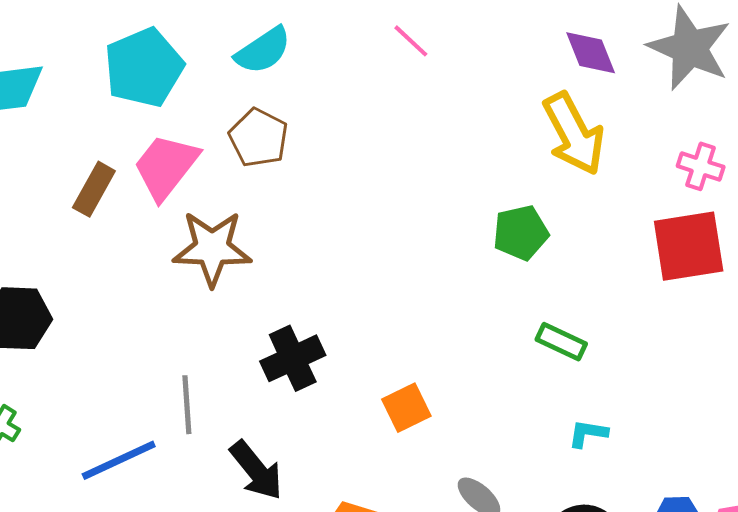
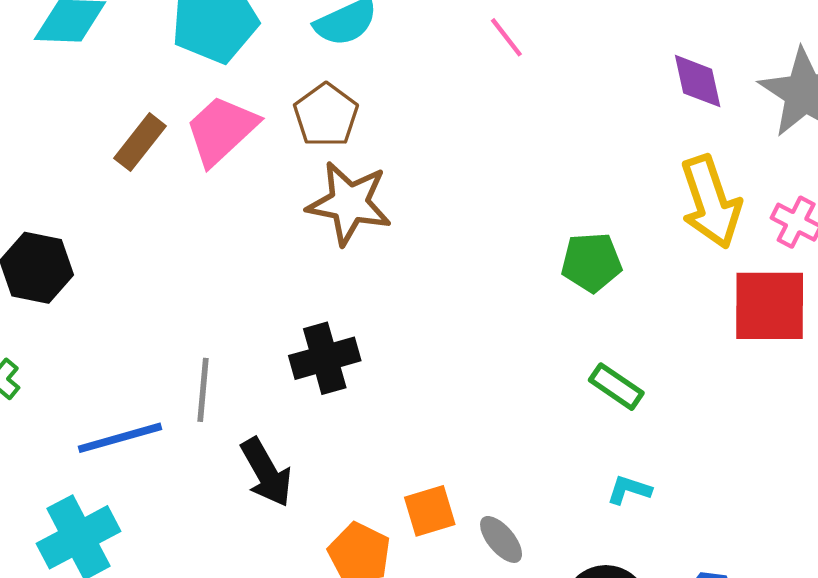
yellow arrow: (574, 134) -> (711, 202), moved
brown star: (212, 248) -> (349, 203), moved
orange square: (406, 408) -> (430, 511), moved

